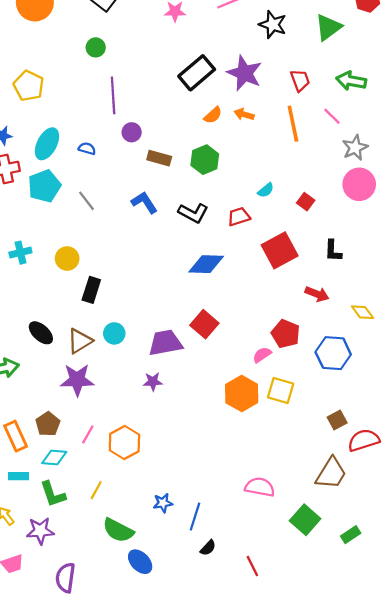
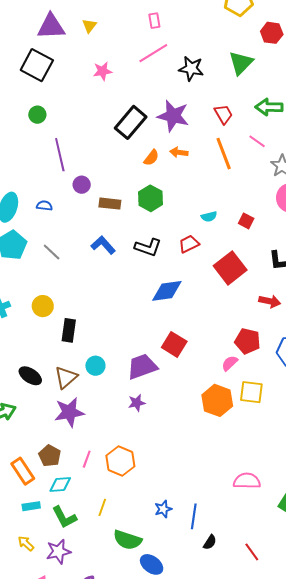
cyan semicircle: (266, 190) -> (209, 217), turned 35

